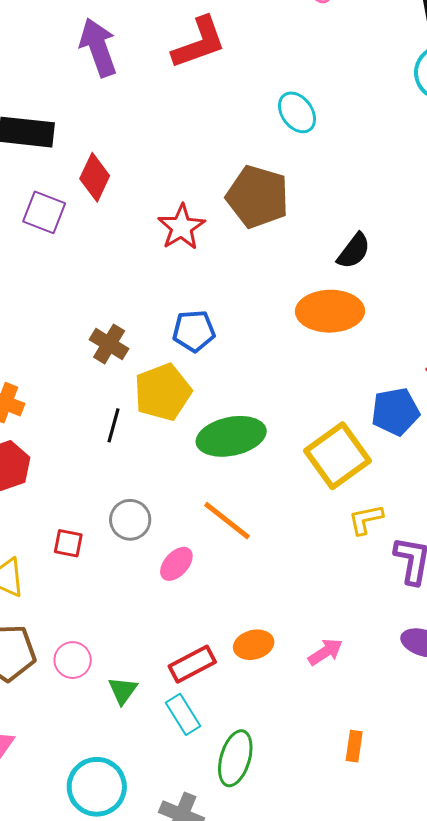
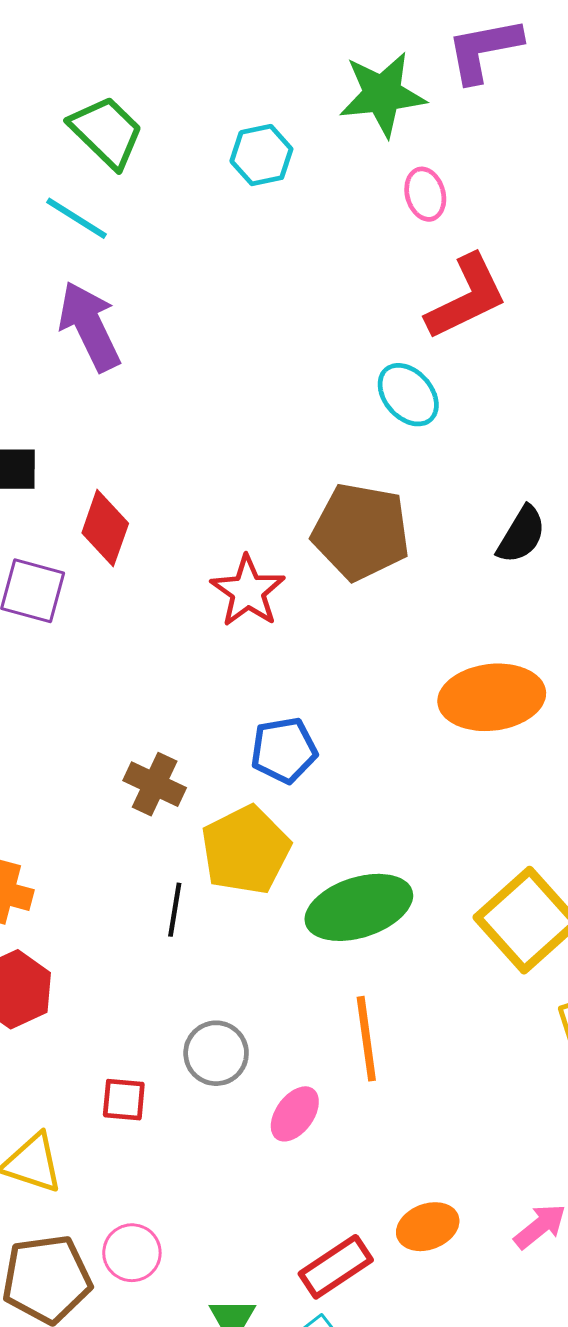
red L-shape: (199, 43) -> (467, 297), moved
black semicircle: (354, 251) -> (521, 535), moved
orange line: (227, 521) -> (366, 1039), turned 50
pink circle: (73, 660) -> (132, 1253), moved

